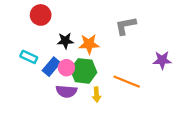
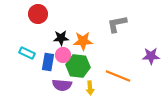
blue rectangle: (51, 67) -> (48, 62), turned -30
pink circle: (66, 68) -> (63, 55), moved

